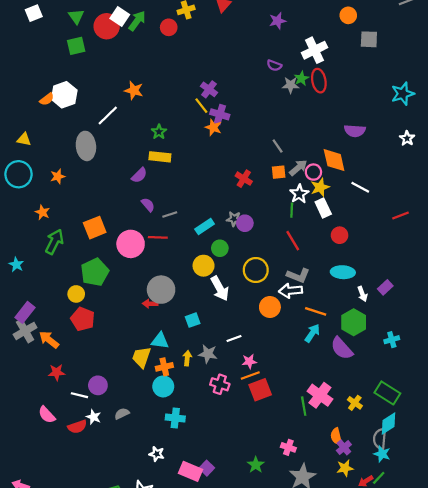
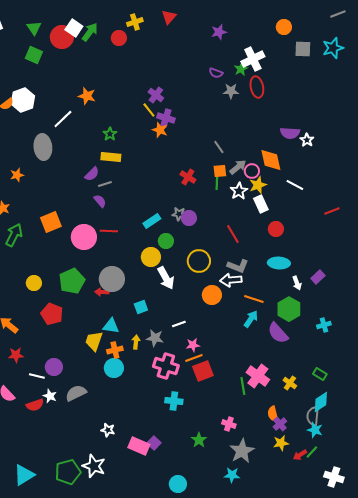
green square: (76, 46) -> (34, 55), turned 36
green star: (301, 78) -> (241, 69), moved
cyan star: (403, 94) -> (333, 48), moved
white star: (407, 138) -> (307, 140), moved
green line: (292, 210) -> (217, 183), moved
gray line: (170, 215) -> (105, 184), moved
green pentagon: (95, 272) -> (72, 281), moved
red pentagon: (83, 319) -> (52, 314), moved
pink cross: (220, 384) -> (166, 366), size x1.4
green rectangle: (387, 393) -> (320, 374), size x0.6
gray semicircle: (122, 414) -> (76, 393), size x1.5
cyan cross: (175, 418) -> (174, 401), moved

